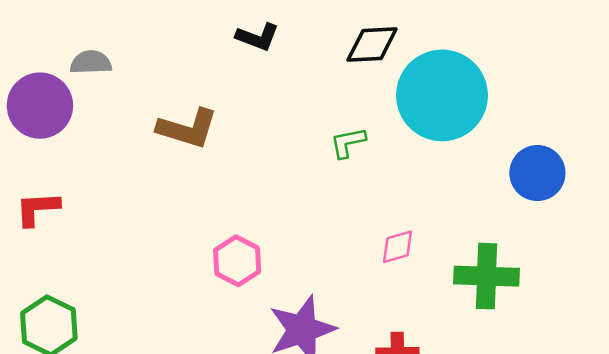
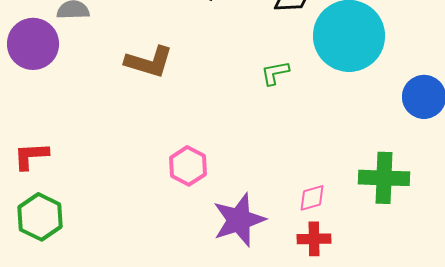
red L-shape: (37, 209) -> (31, 156), moved
pink diamond: (397, 247) -> (312, 198), moved

